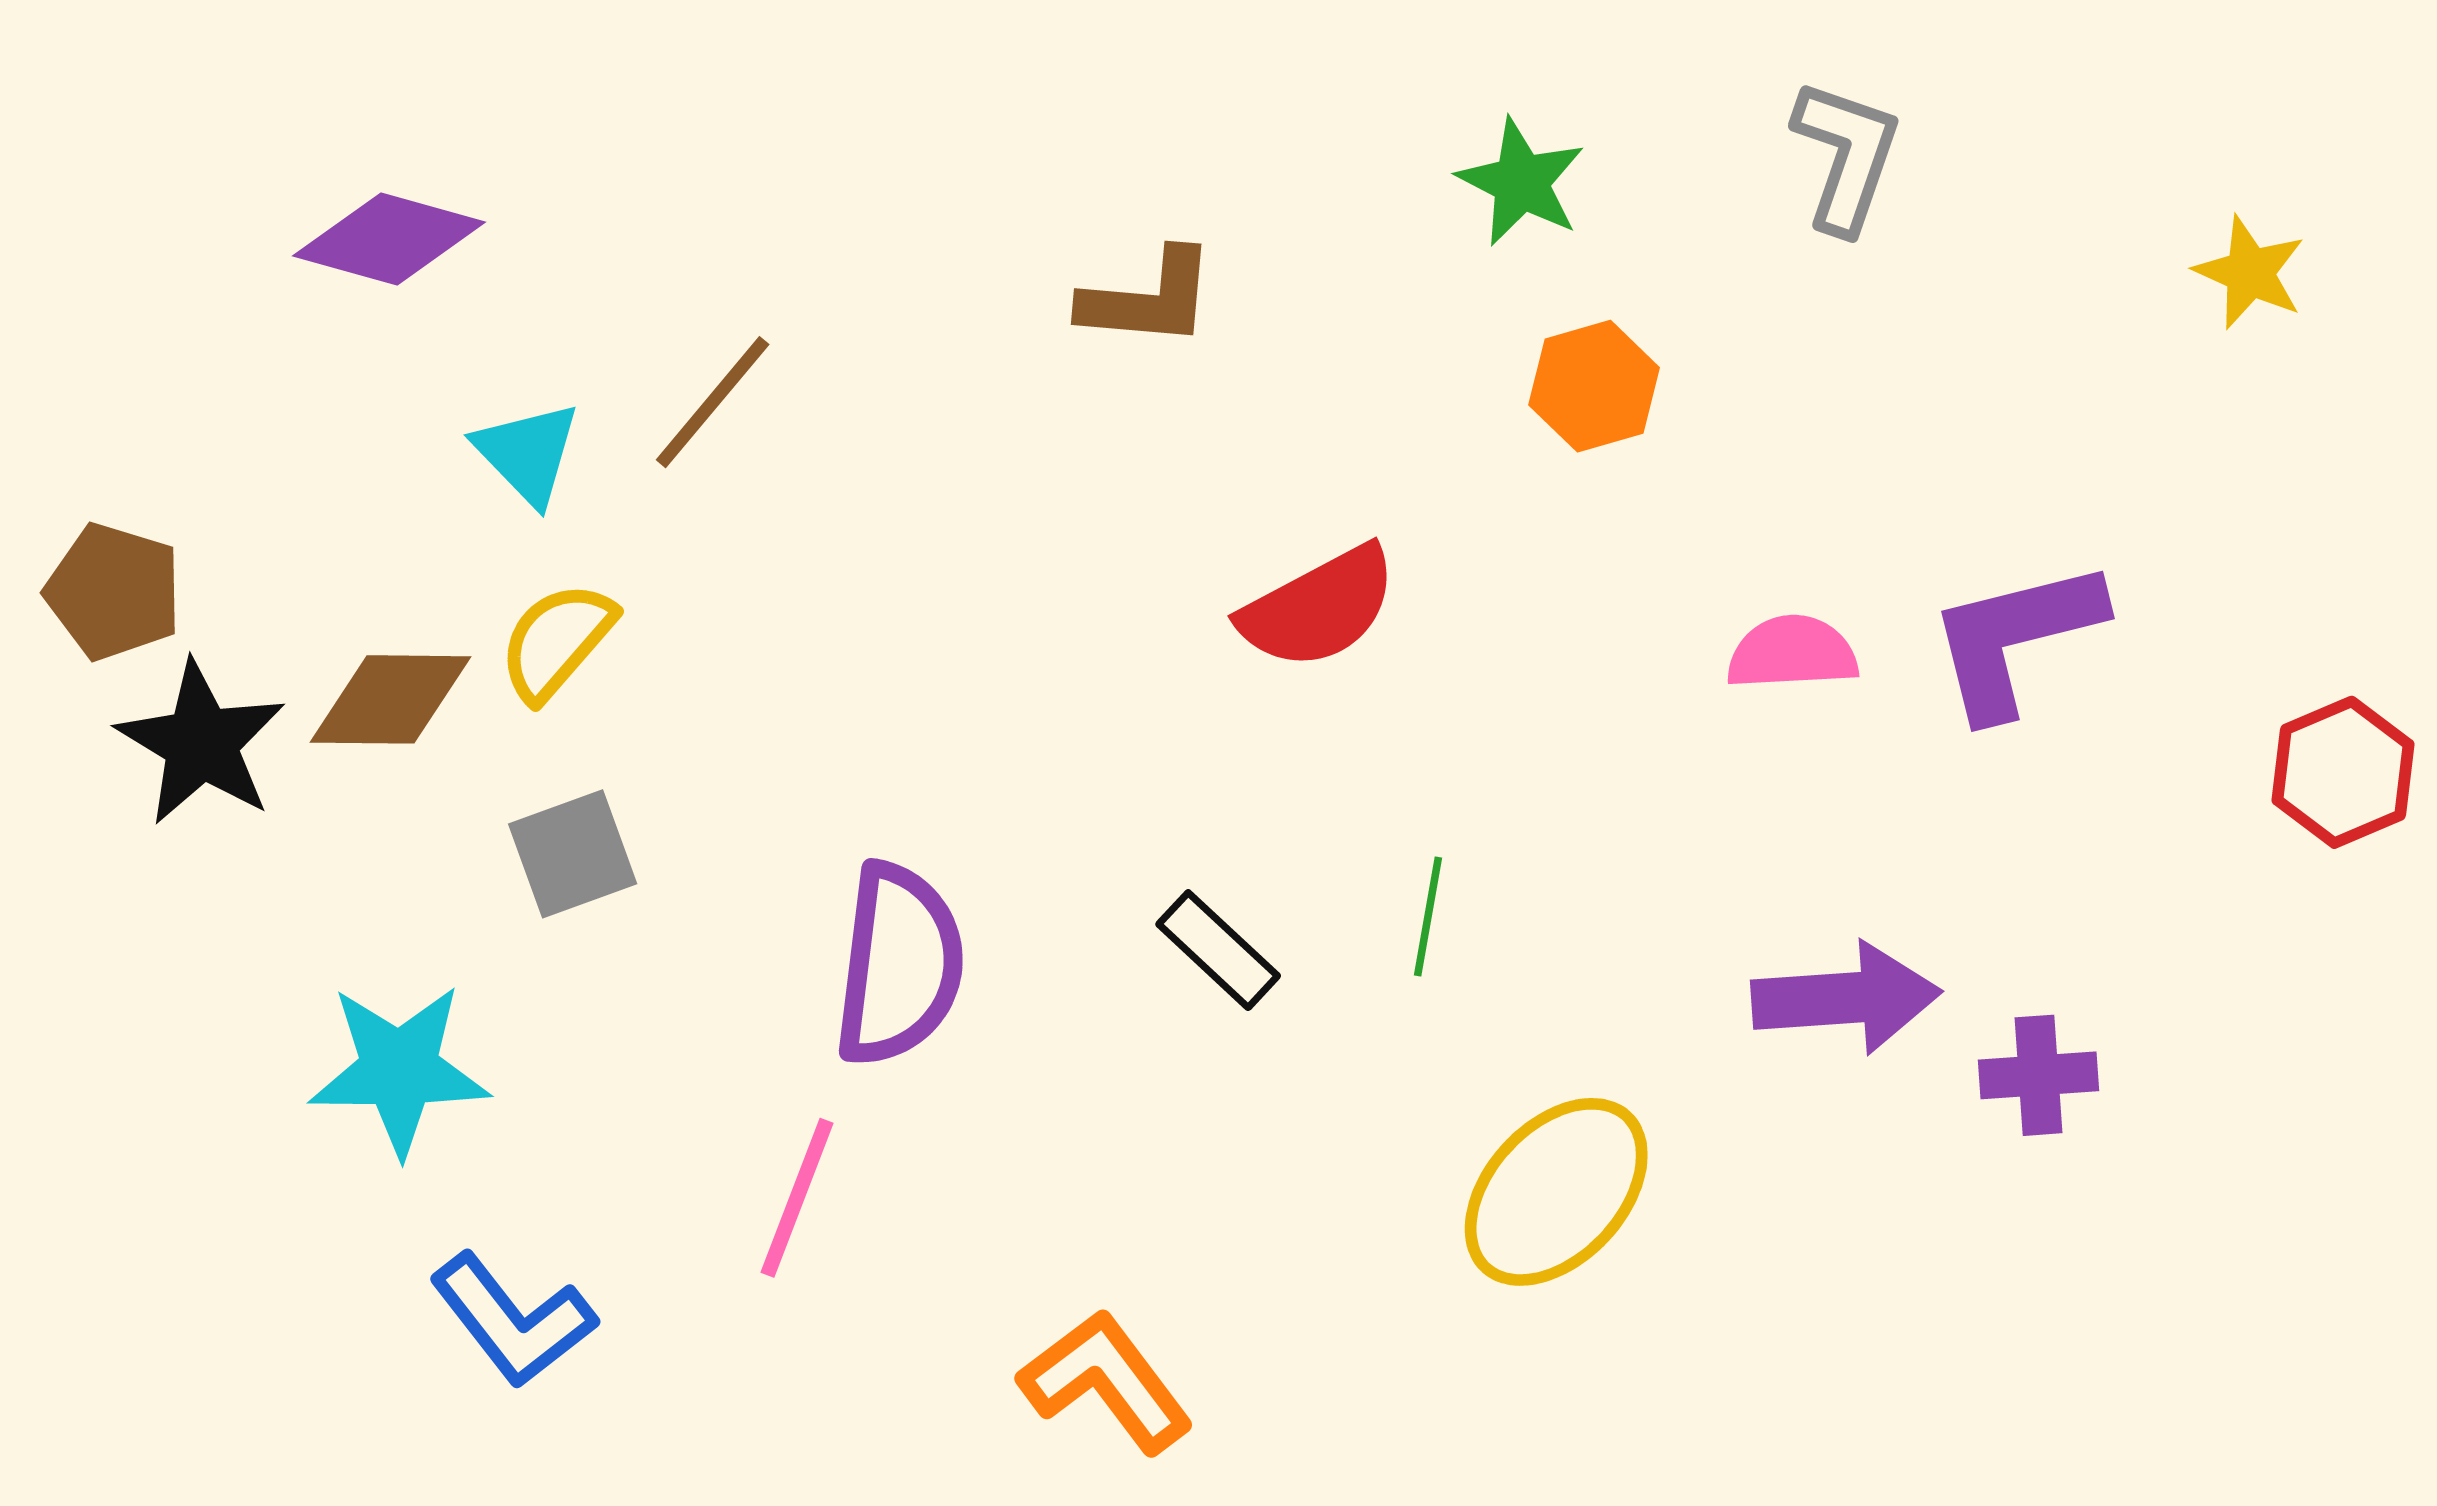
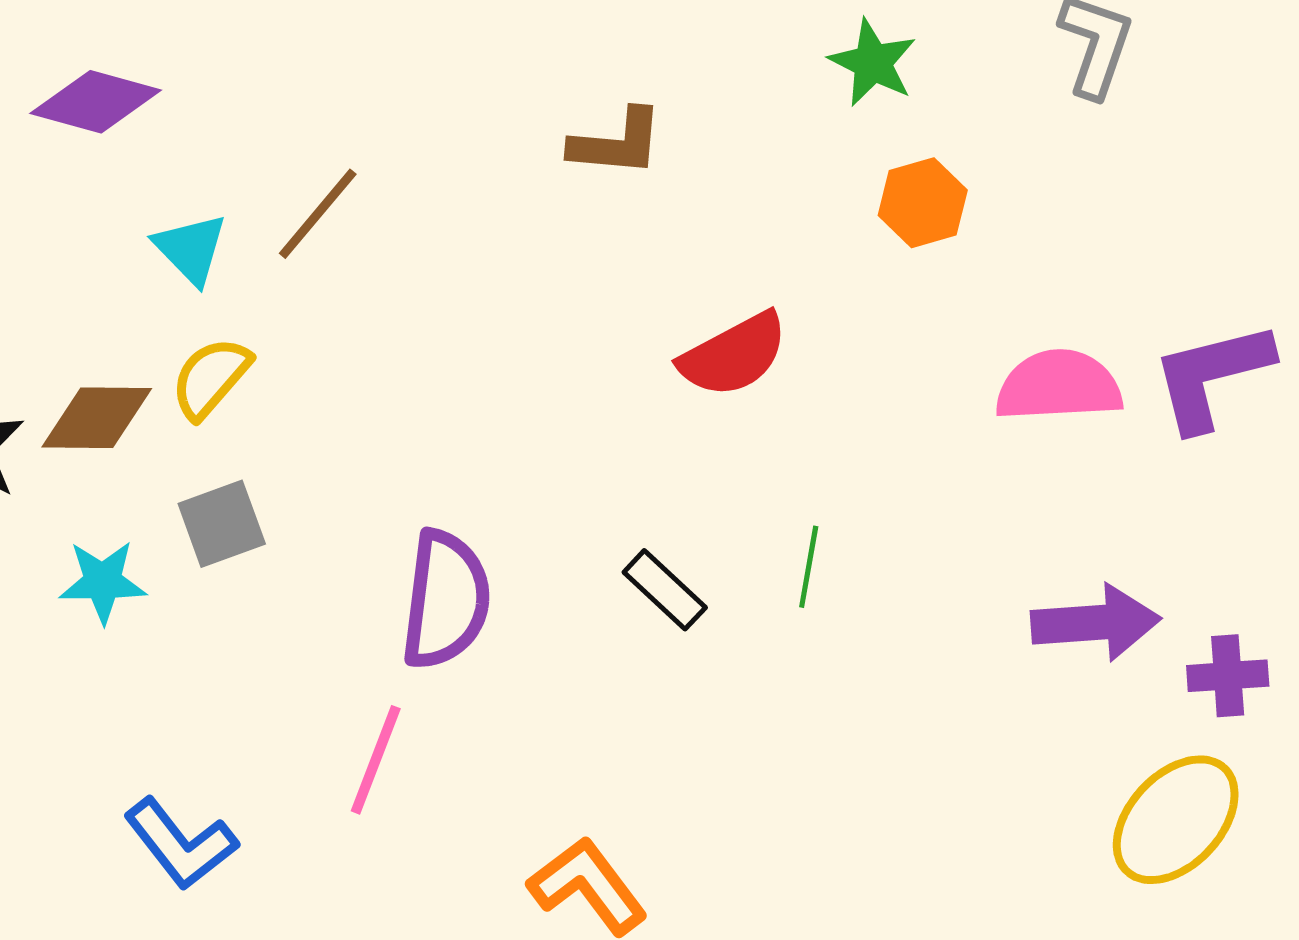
pink semicircle: (1792, 653) -> (1059, 386), size x1.4
cyan star: (399, 1070) -> (103, 582), moved, size x0.7
yellow ellipse: (1556, 1192) -> (1176, 820), moved

